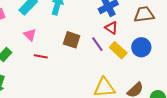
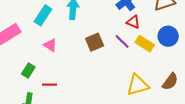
brown square: (72, 40) -> (95, 42), turned -30
red line: (41, 56) -> (49, 85), moved

